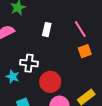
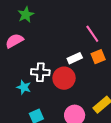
white rectangle: (47, 30) -> (75, 58), moved, turned 56
red circle: (50, 82) -> (64, 78), moved

